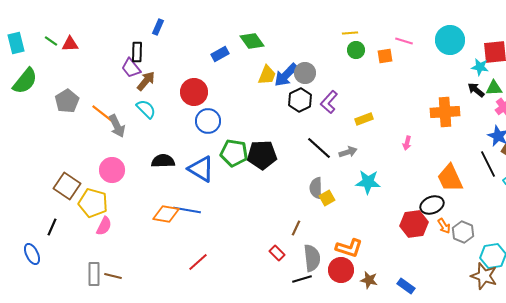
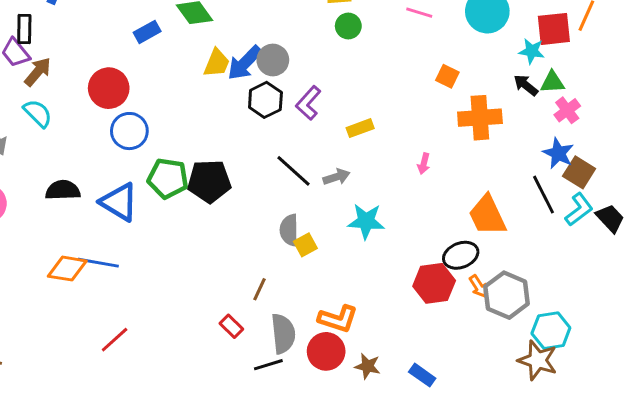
orange square: (385, 56) -> (447, 76), moved, turned 35
gray hexagon: (463, 232) -> (507, 295), size x1.4

